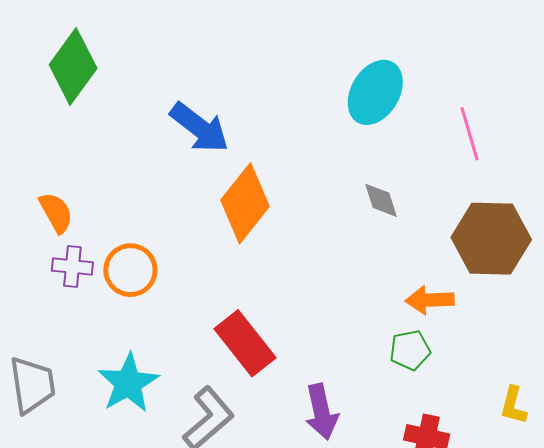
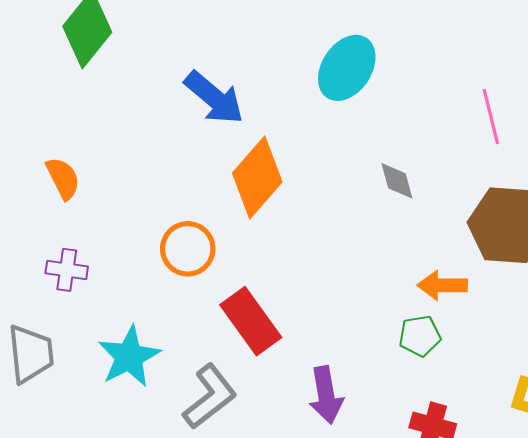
cyan ellipse: (375, 92) -> (347, 68), moved
purple cross: (72, 267) -> (67, 270), moved
orange circle: (130, 270) -> (188, 249), moved

